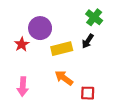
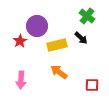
black arrow: (88, 41) -> (81, 38), turned -80
red square: (88, 93) -> (92, 85), moved

